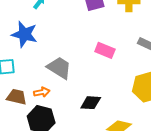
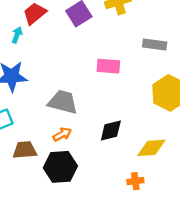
orange arrow: (42, 92) -> (62, 134), moved

